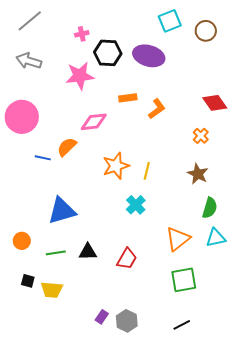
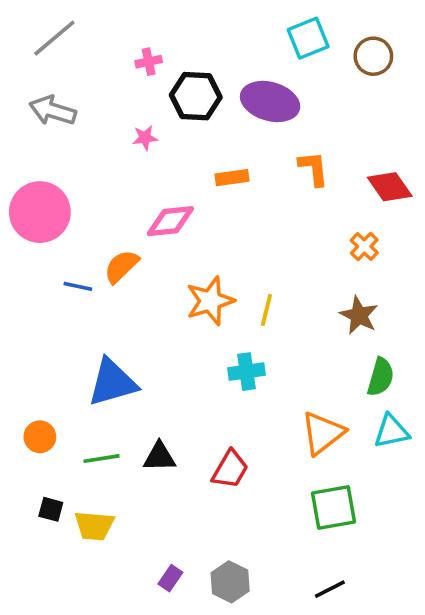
pink star: (80, 76) -> (145, 138), size x0.5
orange L-shape: (157, 109) -> (314, 169), moved, turned -60
cyan cross: (136, 205) -> (247, 372), turned 36
purple rectangle: (102, 317) -> (170, 578), moved

